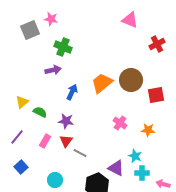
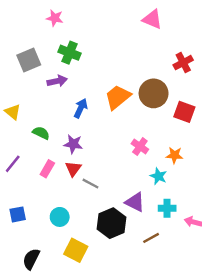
gray square: (30, 30) -> (29, 60), moved
red cross: (157, 44) -> (183, 63), moved
red square: (156, 95) -> (184, 112), turned 30
yellow triangle: (22, 102) -> (13, 112), moved, turned -40
cyan star: (135, 156) -> (158, 176), moved
blue square: (21, 167) -> (18, 214), moved, turned 32

